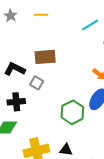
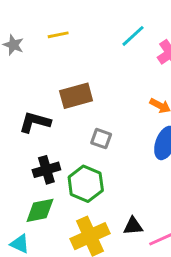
gray square: (37, 83) -> (101, 139), moved
green hexagon: (72, 112) -> (86, 184), moved

